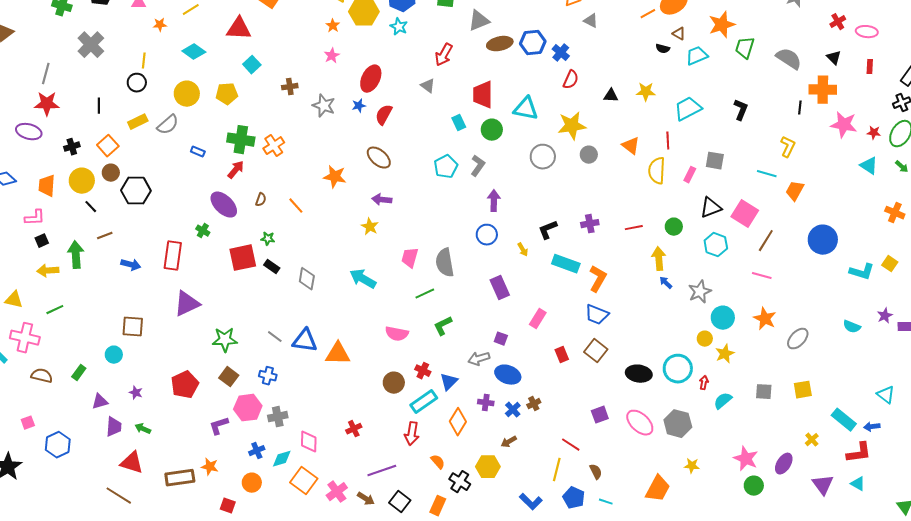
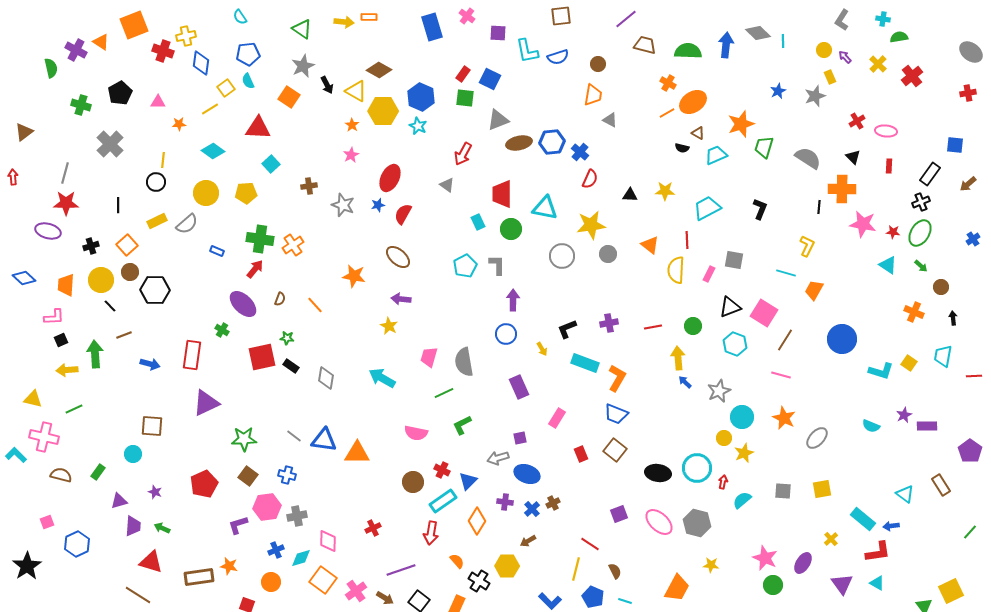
gray L-shape: (478, 166) -> (497, 265), turned -35
purple square: (501, 339) -> (520, 438), turned -32

